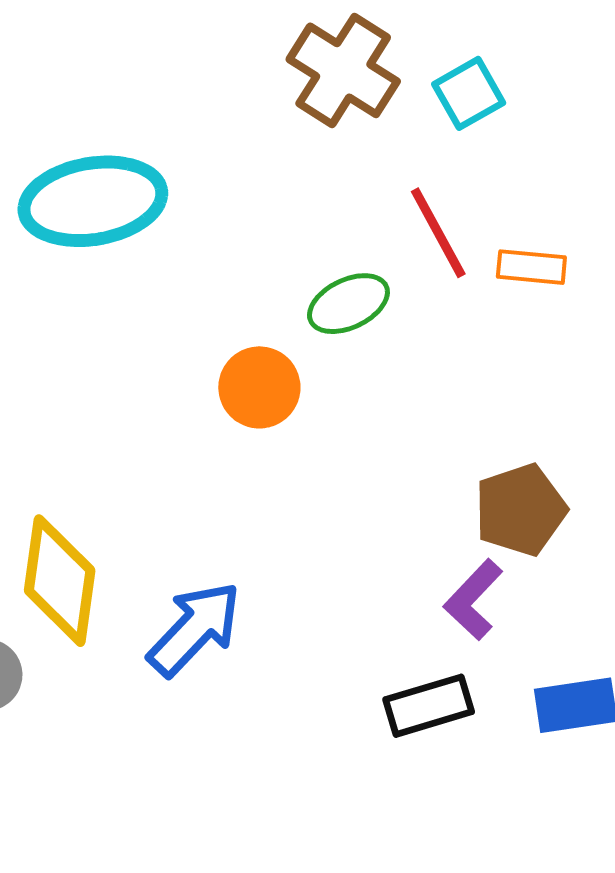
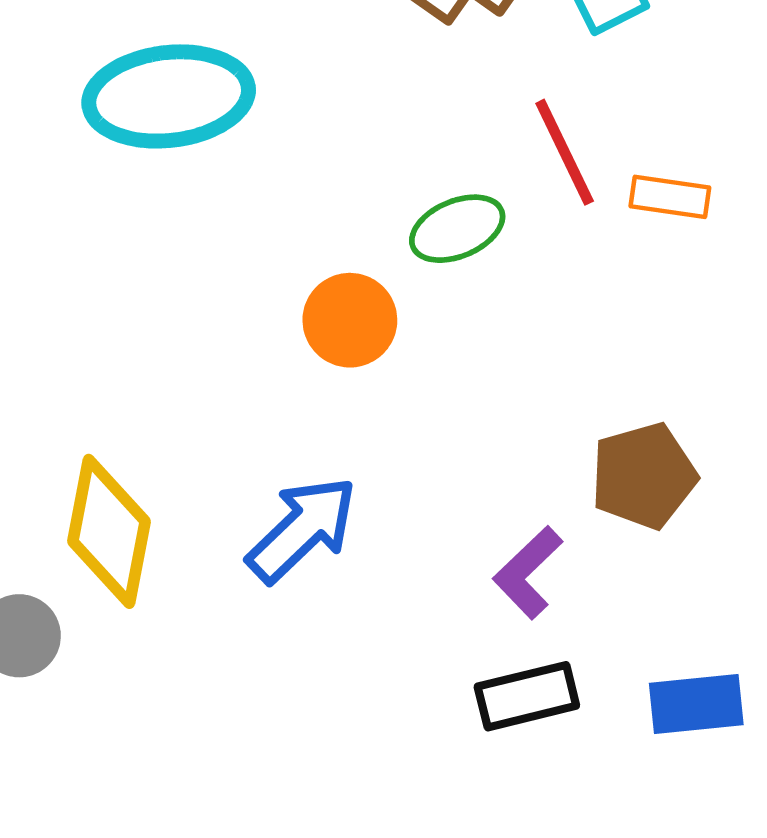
purple L-shape: (473, 600) -> (528, 573), moved
blue arrow: (194, 629) -> (302, 529), moved

